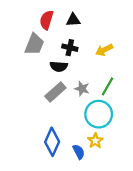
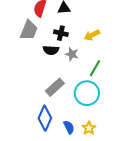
gray star: (82, 89) -> (72, 54), moved
gray rectangle: (55, 92) -> (55, 87), moved
yellow star: (95, 141) -> (89, 128), moved

